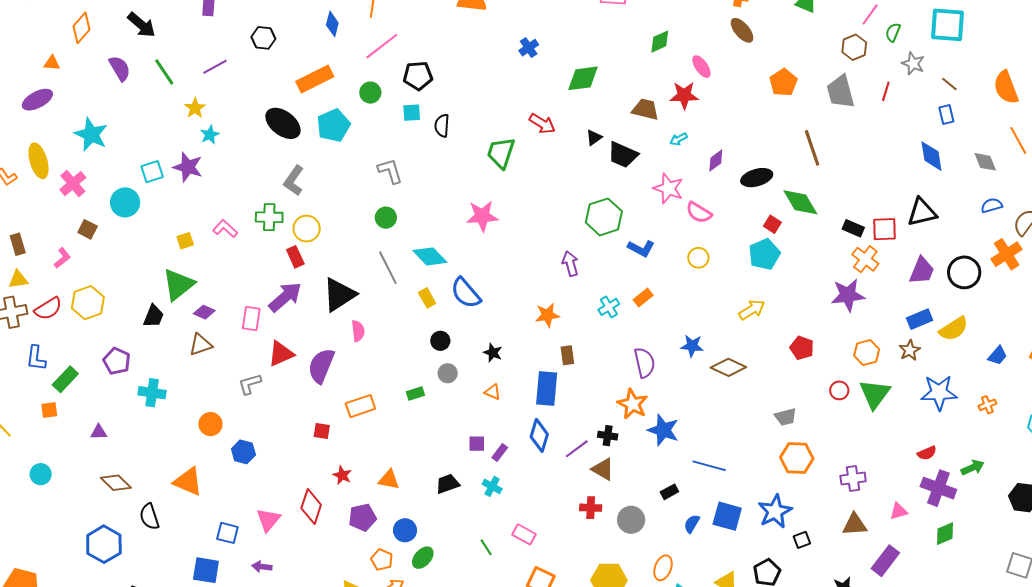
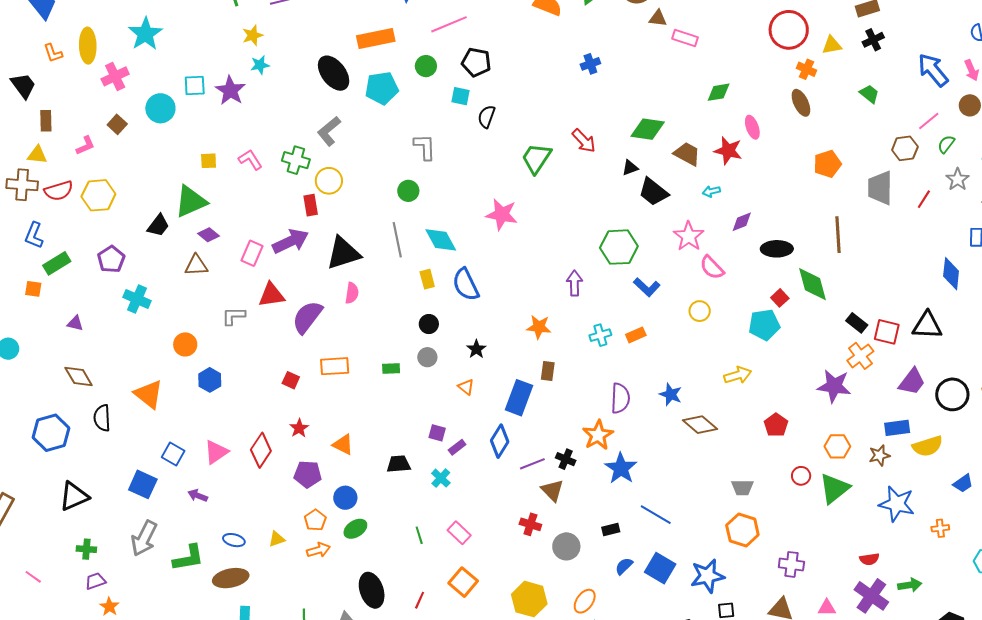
green diamond: (583, 78) -> (648, 129), moved

